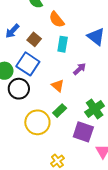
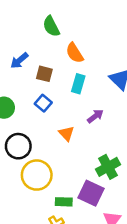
brown square: (34, 39) -> (44, 74), turned -32
blue square: (28, 64) -> (43, 103), moved, size x0.6
black circle: (19, 89) -> (18, 146), moved
green rectangle: (60, 111) -> (64, 202), moved, turned 40

